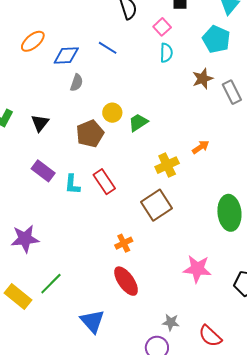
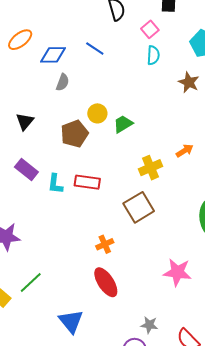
brown star: (203, 79) -> (189, 82), turned -30
red rectangle: (104, 182) -> (87, 182), turned -50

